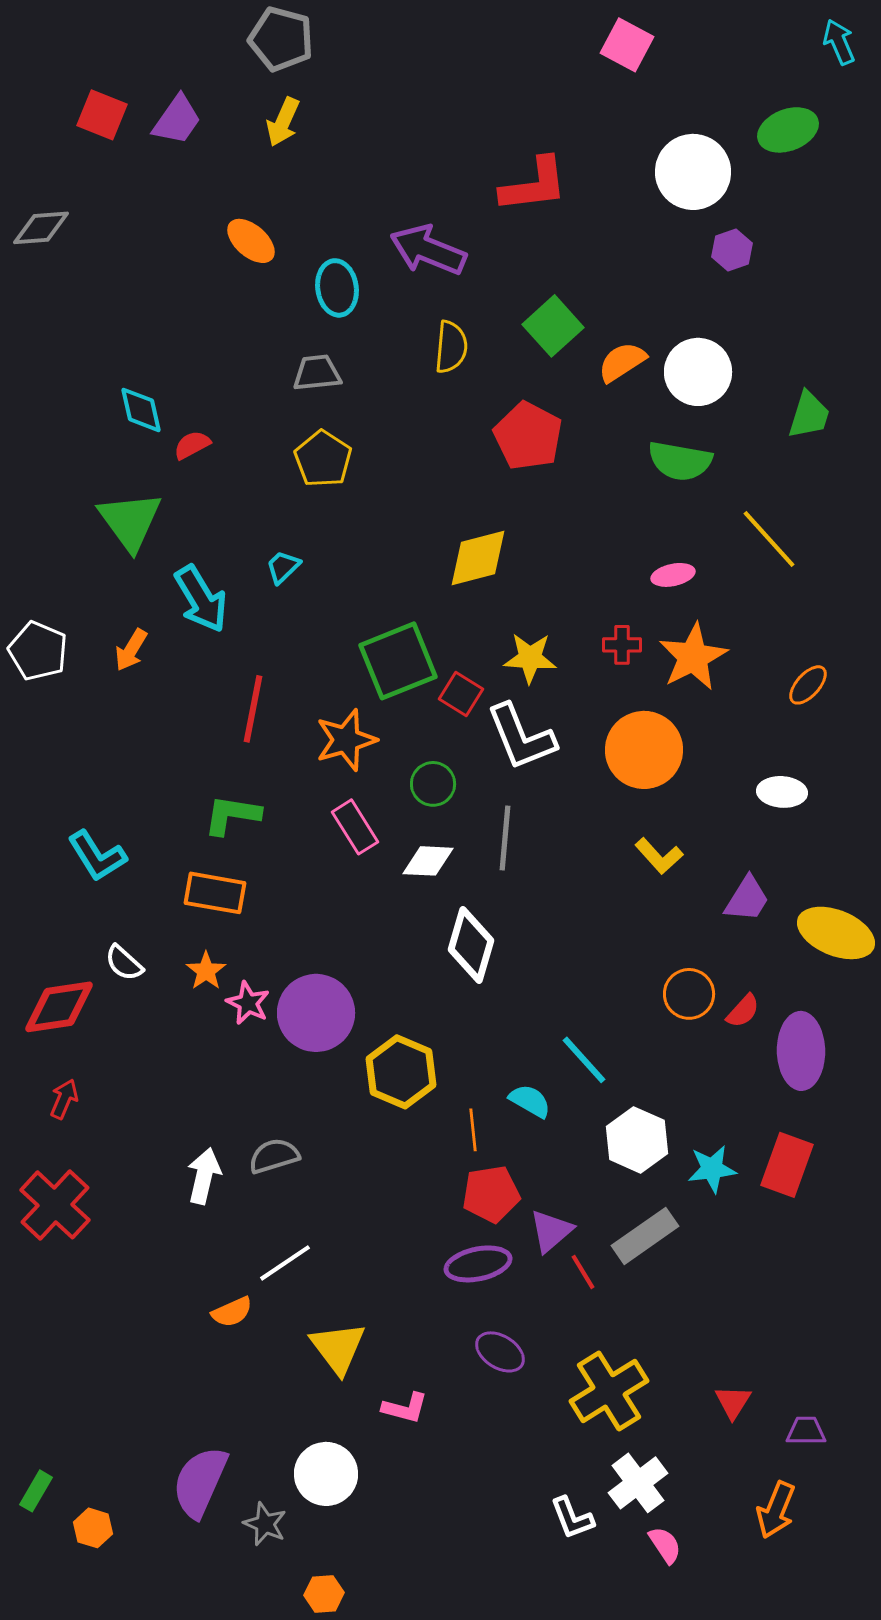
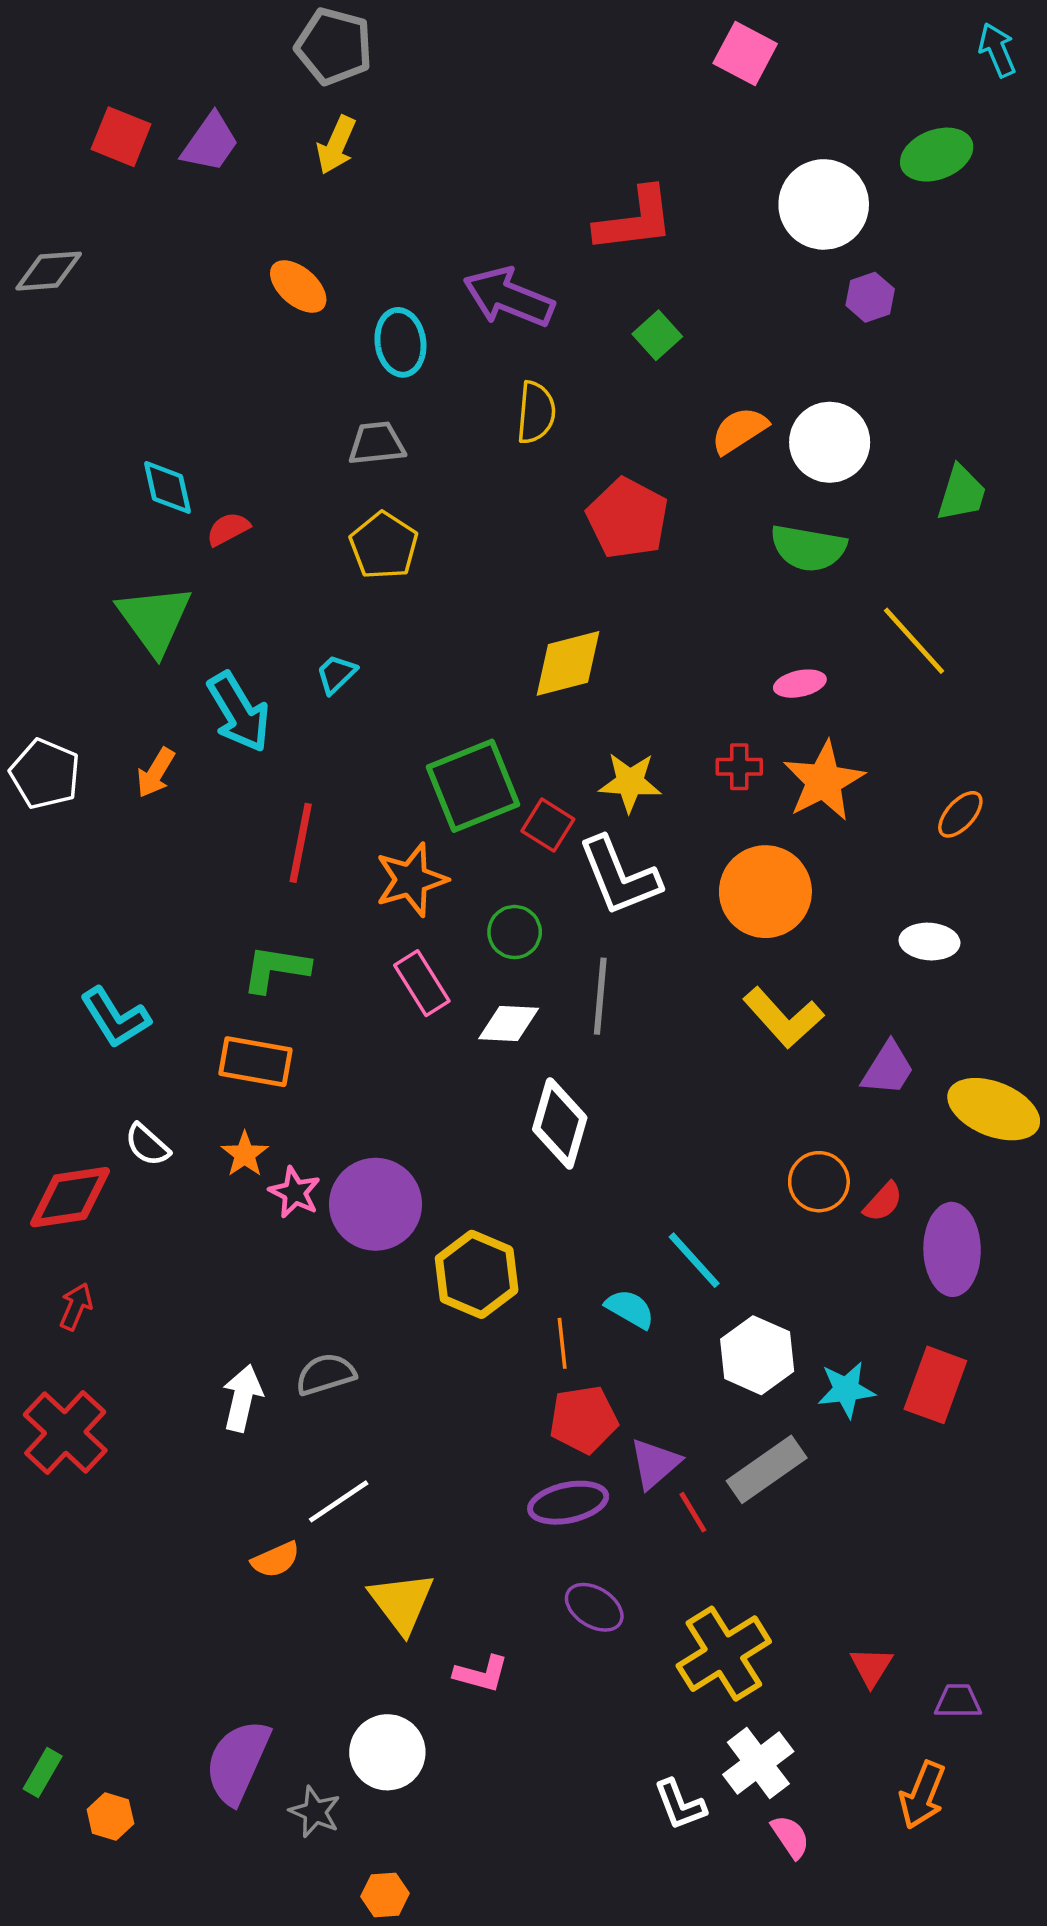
green square: (553, 326) -> (657, 335), moved, size x0.7
yellow L-shape: (659, 856) -> (783, 1018), size x1.4

